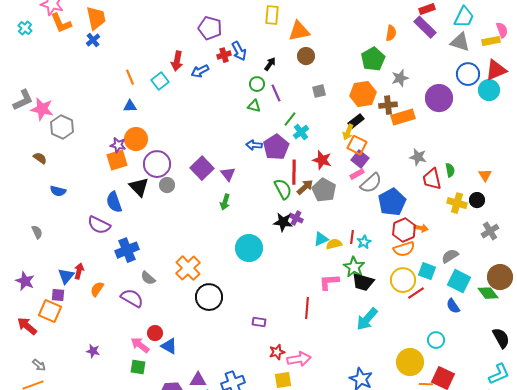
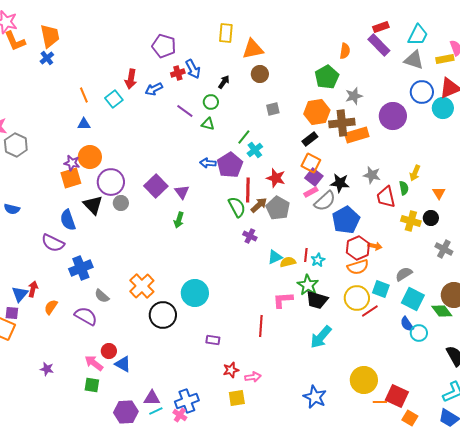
purple line: (276, 93) -> (185, 111), moved, turned -30
brown cross: (388, 105) -> (342, 123), size x1.4
yellow arrow: (348, 132) -> (415, 173), moved
black star: (283, 222) -> (340, 183), moved
gray cross: (490, 231) -> (444, 249), turned -30
cyan circle: (249, 248) -> (195, 293), moved
cyan circle: (436, 340) -> (419, 333), moved
pink arrow: (299, 359) -> (253, 377), size x0.7

